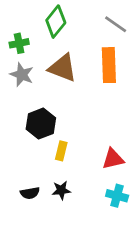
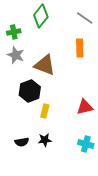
orange rectangle: (109, 65) -> (80, 48), size x0.7
brown triangle: (63, 68) -> (45, 65), moved
red triangle: (113, 159) -> (85, 107), moved

